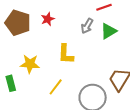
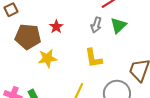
yellow L-shape: (66, 54) -> (94, 58), moved
yellow star: (30, 64) -> (47, 58), moved

